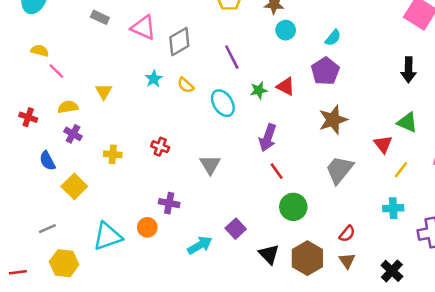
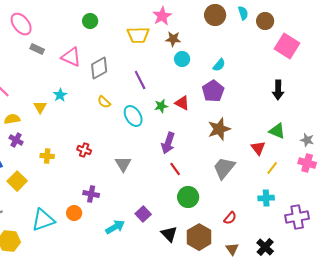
cyan star: (154, 79) -> (60, 95), moved
brown triangle: (347, 261) -> (232, 249), moved

